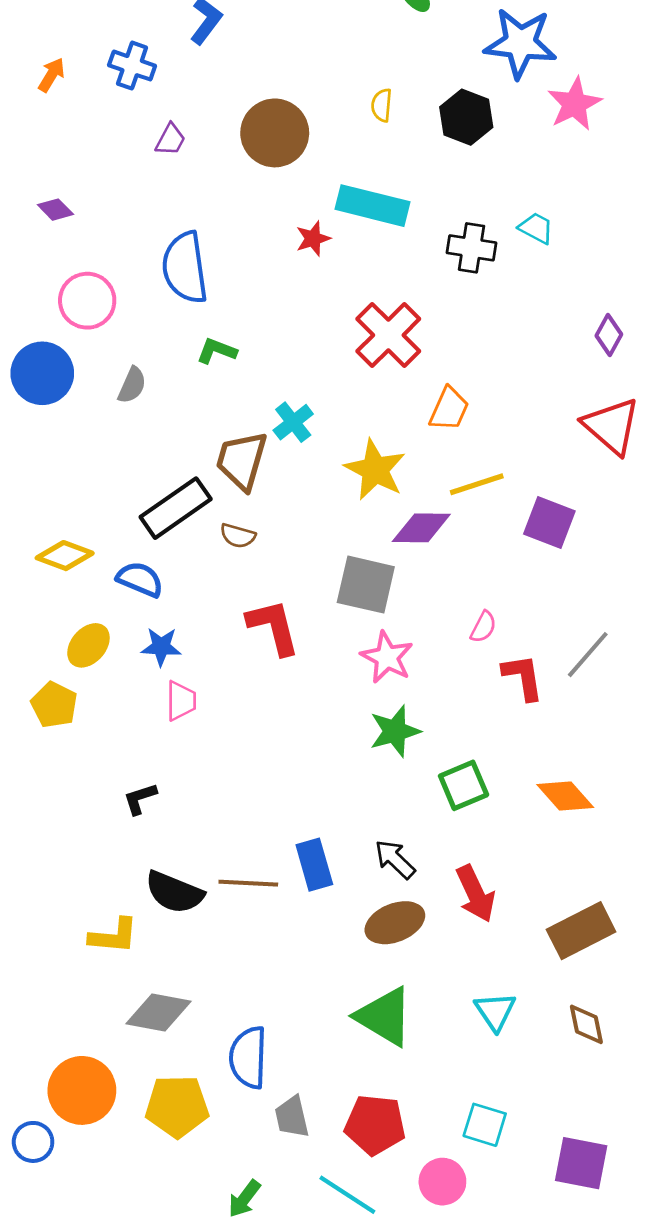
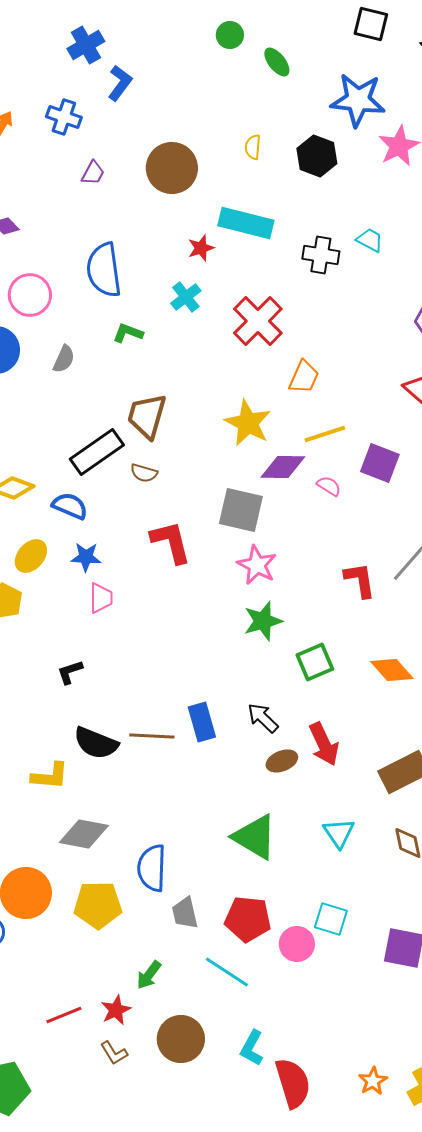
cyan cross: (293, 422) -> (186, 297), moved
pink semicircle: (483, 627) -> (329, 486), moved, turned -85
brown ellipse: (395, 923) -> (282, 761), moved, size x0.7
pink circle: (442, 1182) -> (297, 944), moved

